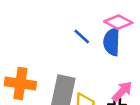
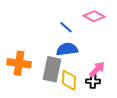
blue semicircle: (112, 42) -> (67, 49), moved, turned 80

